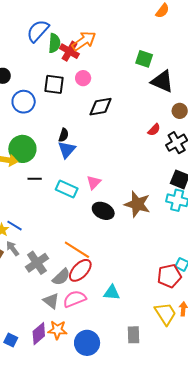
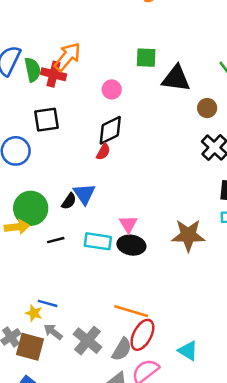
pink circle: (83, 78) -> (112, 89), moved
red semicircle: (154, 130) -> (103, 152), moved
black semicircle: (64, 135) -> (69, 201), moved, turned 32
black ellipse: (103, 211) -> (131, 245), moved
cyan triangle: (112, 293) -> (188, 351), turned 42

